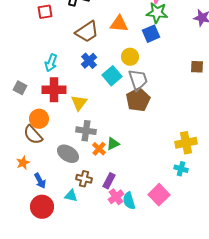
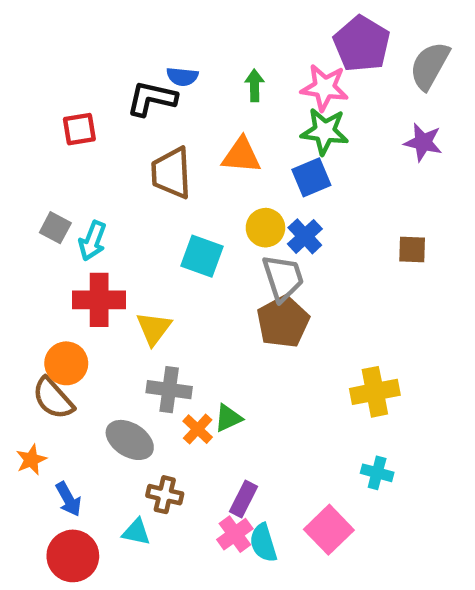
brown trapezoid: (87, 32) -> (171, 173), turned 120
blue cross: (89, 61) -> (305, 236), moved
cyan square: (112, 76) -> (202, 256), moved, turned -30
gray square: (20, 88) -> (55, 228), moved
yellow cross: (186, 143) -> (375, 392), moved
purple rectangle: (109, 181) -> (244, 499), moved

